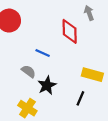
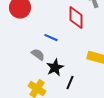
black line: (80, 98) -> (70, 83), moved

